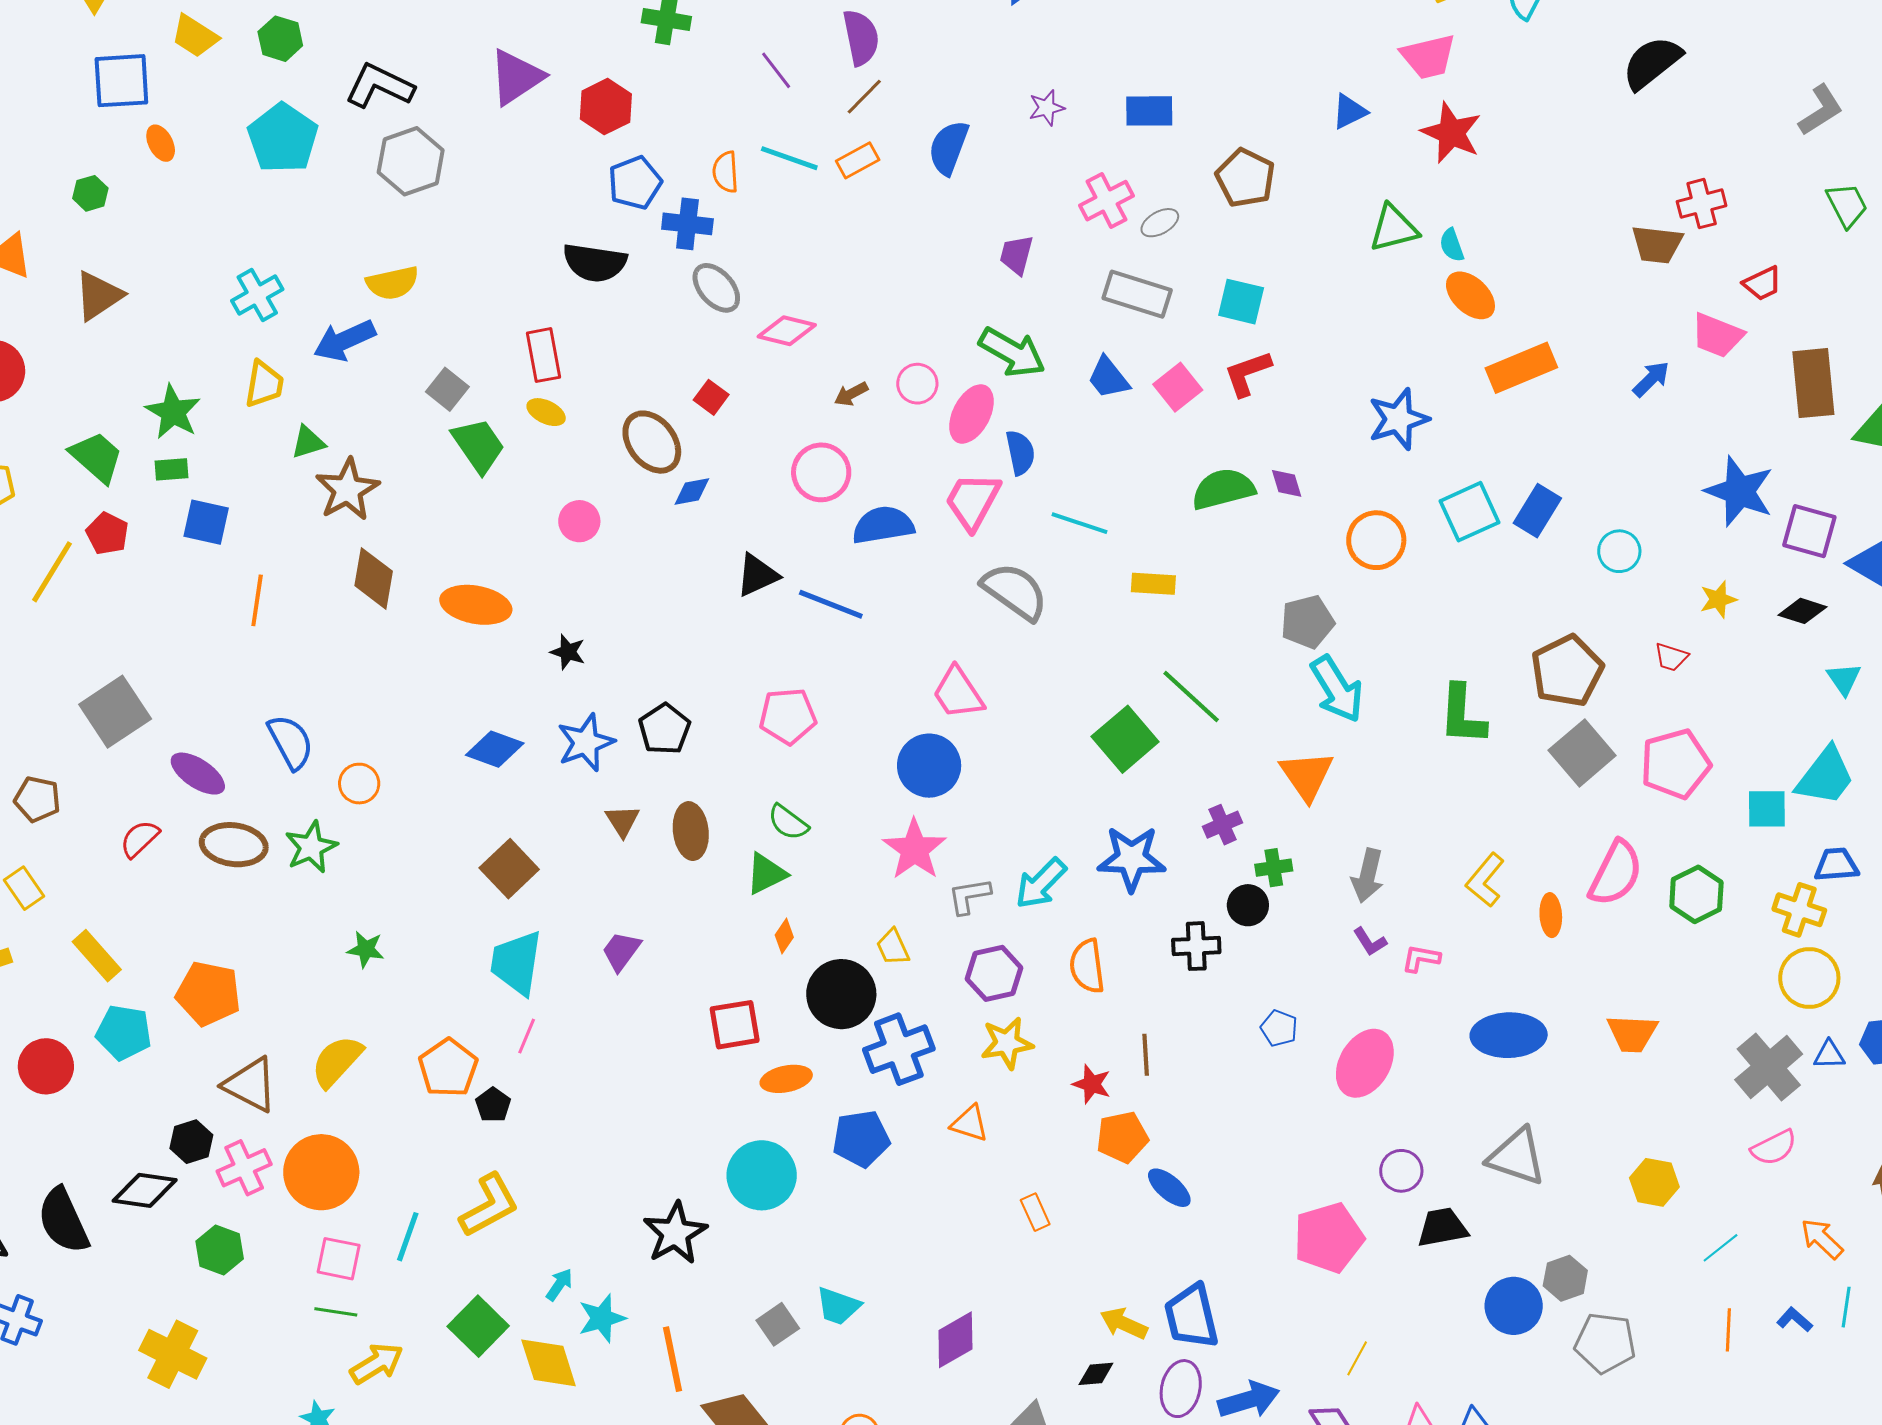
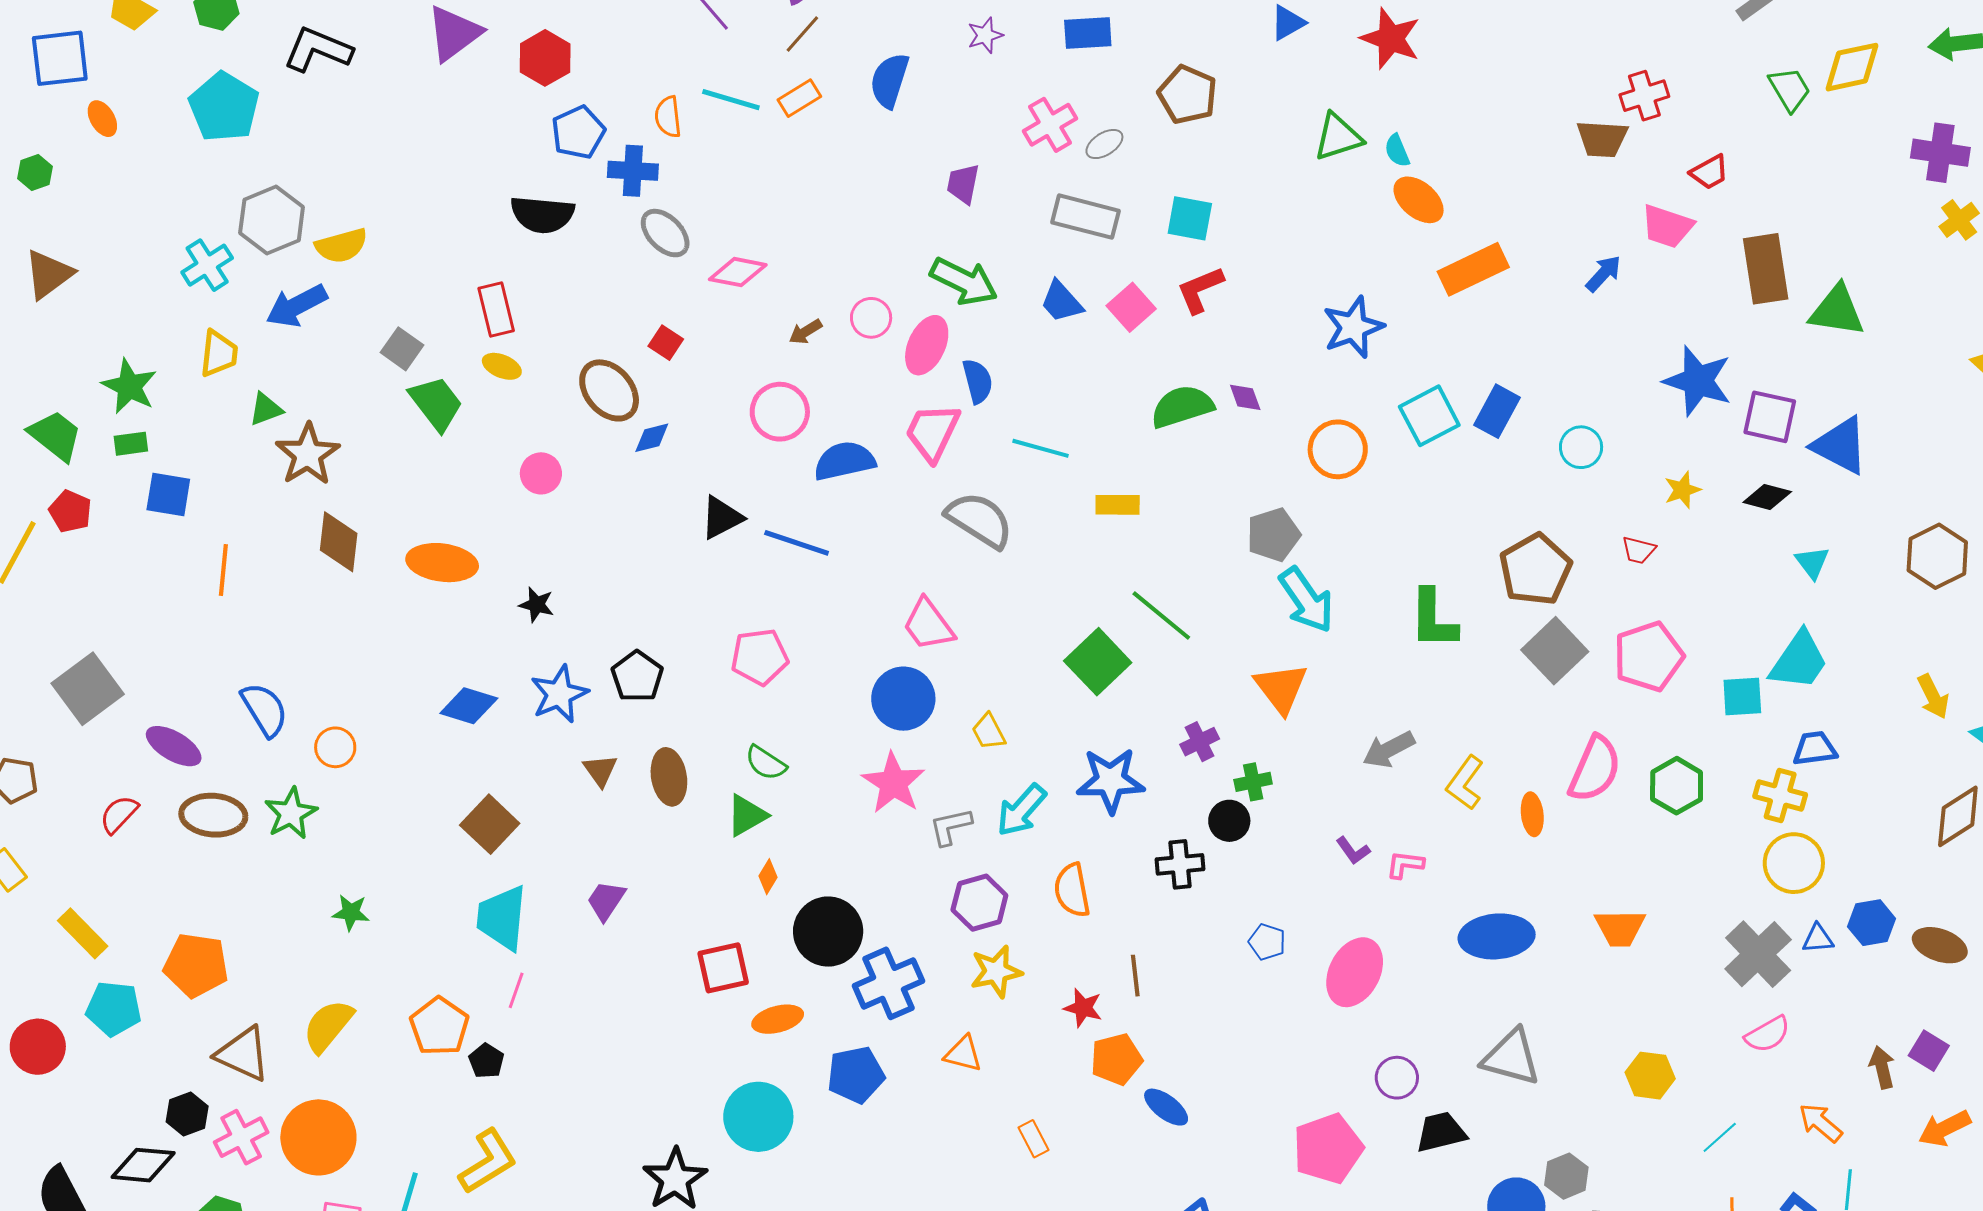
gray hexagon: (411, 161) -> (272, 220), moved
gray arrow: (1368, 876) -> (1389, 749), moved, turned 52
yellow trapezoid: (893, 947) -> (989, 732), moved

